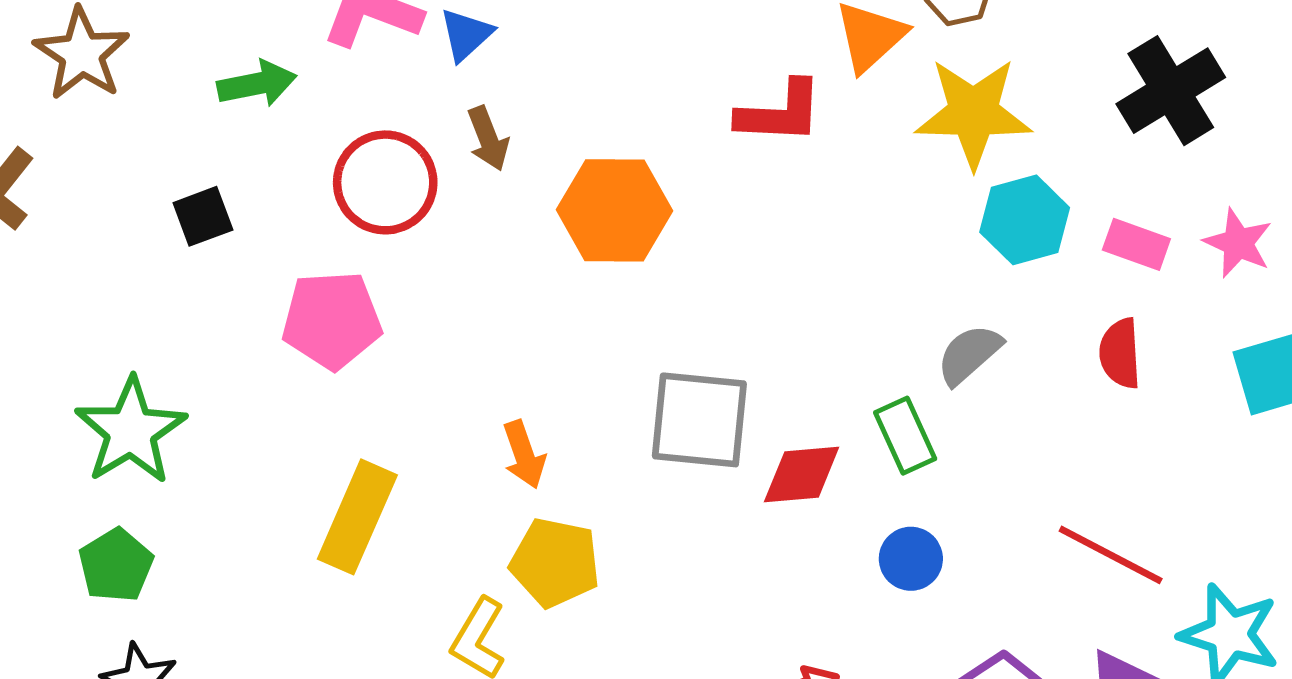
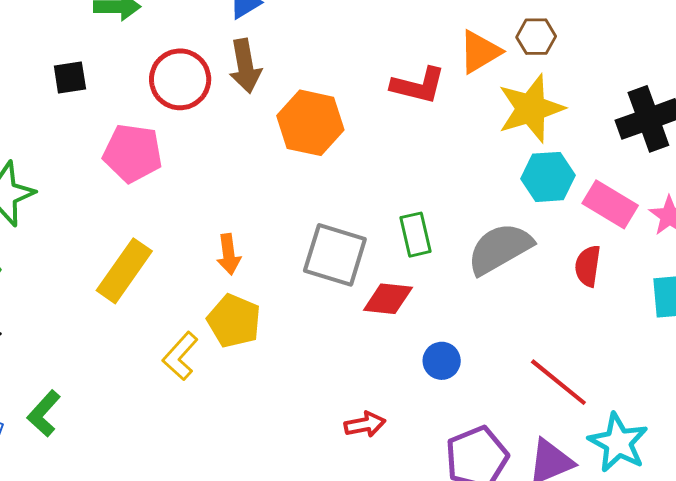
yellow star: (973, 113) -> (531, 109), turned -30
brown arrow: (488, 139) -> (245, 66), size x1.4
pink rectangle: (1136, 244) -> (610, 204), size x1.4
gray semicircle: (969, 354) -> (500, 249), size x1.6
green rectangle: (905, 436) -> (416, 235), moved

